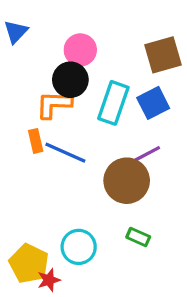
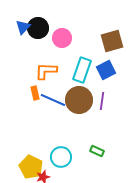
black circle: (70, 80) -> (38, 28), moved
purple line: (147, 154) -> (102, 101), turned -54
brown circle: (127, 181) -> (79, 100), moved

